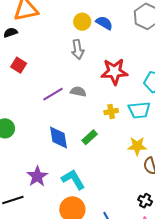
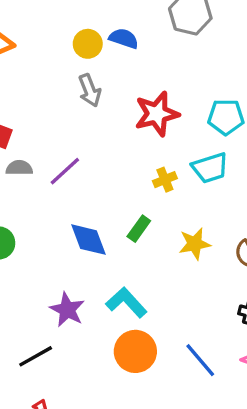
gray semicircle: (78, 92) -> (19, 168), moved
yellow star: (137, 146) -> (195, 244), moved

